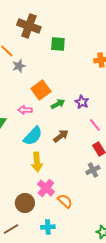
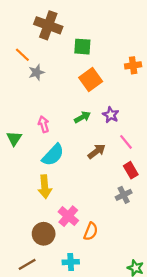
orange square: (41, 90) -> (91, 79), moved
pink arrow: (25, 110) -> (44, 124), turned 72
brown arrow: (61, 136) -> (97, 151), moved
yellow arrow: (37, 162) -> (45, 187), moved
orange semicircle: (65, 201) -> (91, 231), turned 70

